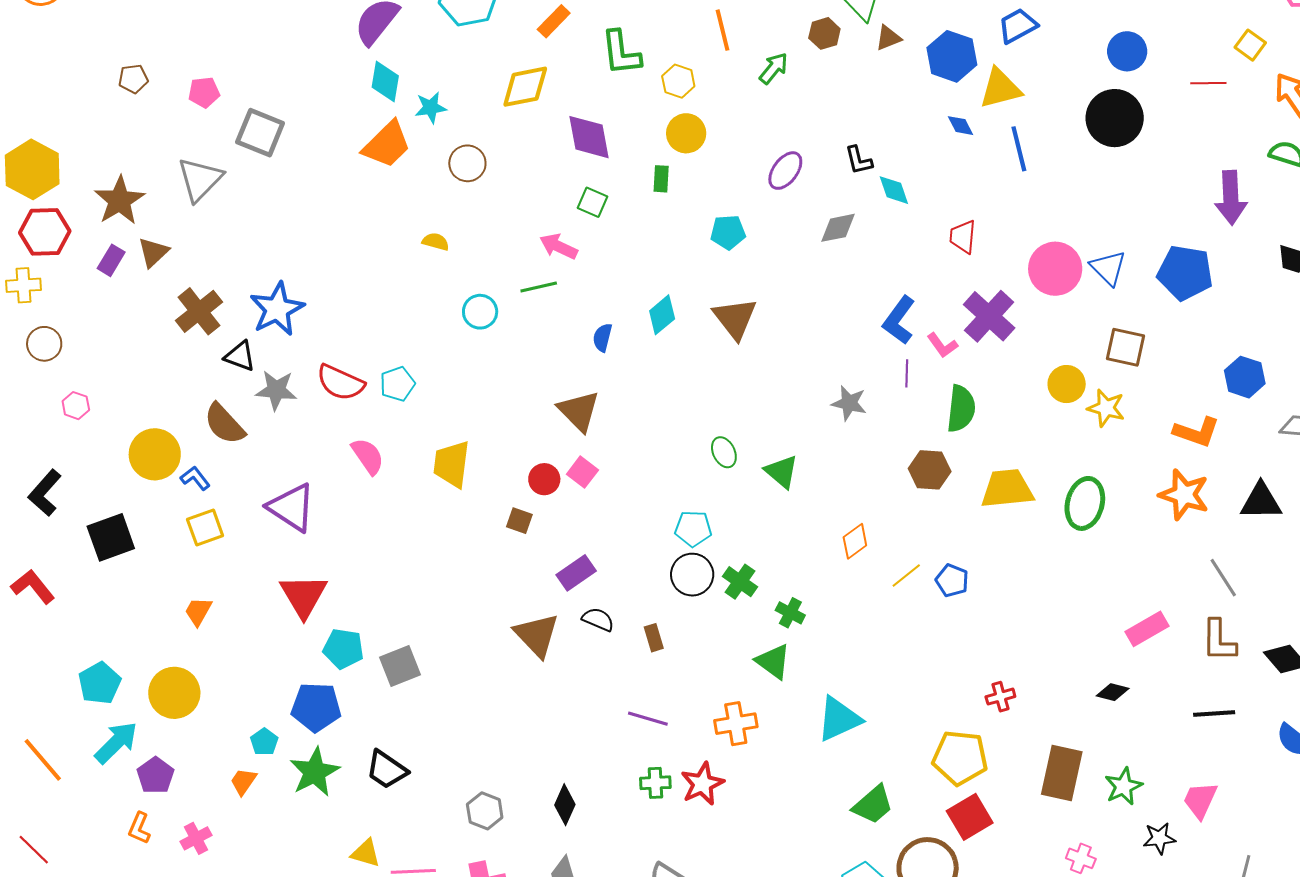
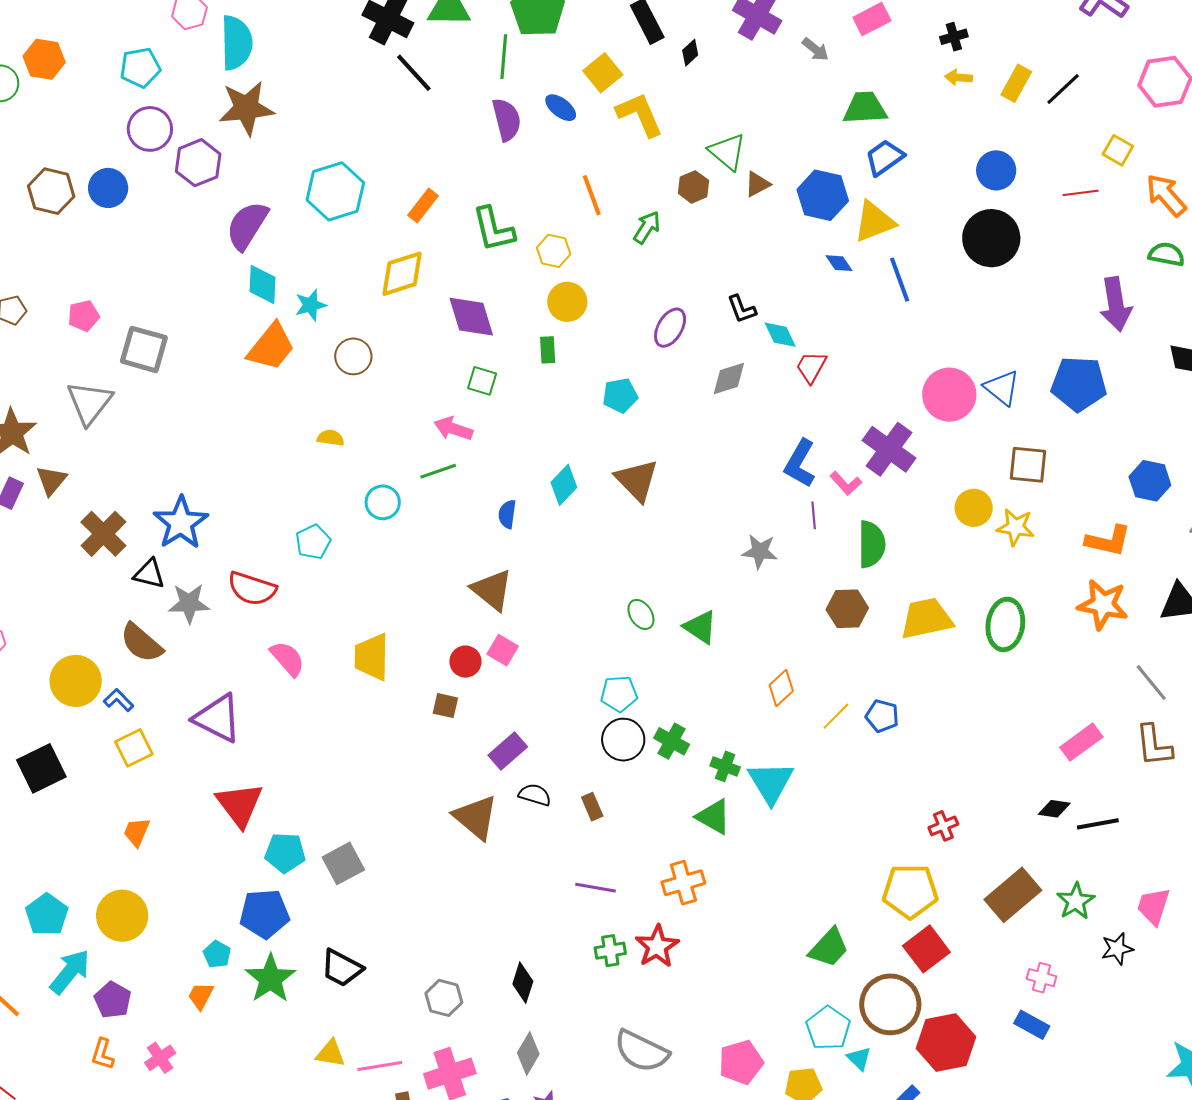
red trapezoid: (963, 237) -> (811, 367), moved, turned 30
cyan pentagon: (397, 384) -> (313, 542), moved
black line: (1214, 713) -> (1098, 824), moved
cyan triangle: (839, 719) -> (771, 782), moved, turned -30
brown rectangle: (1062, 773) -> (1013, 895), turned 44

